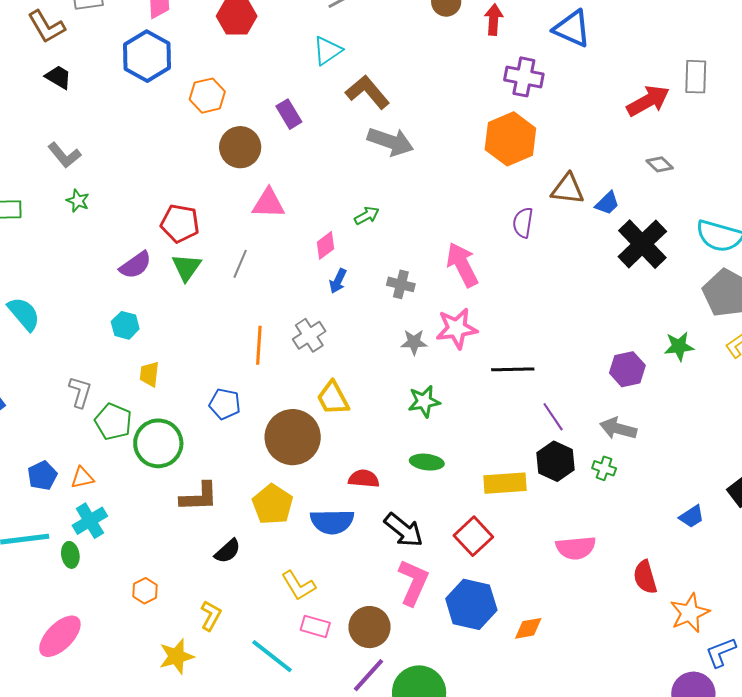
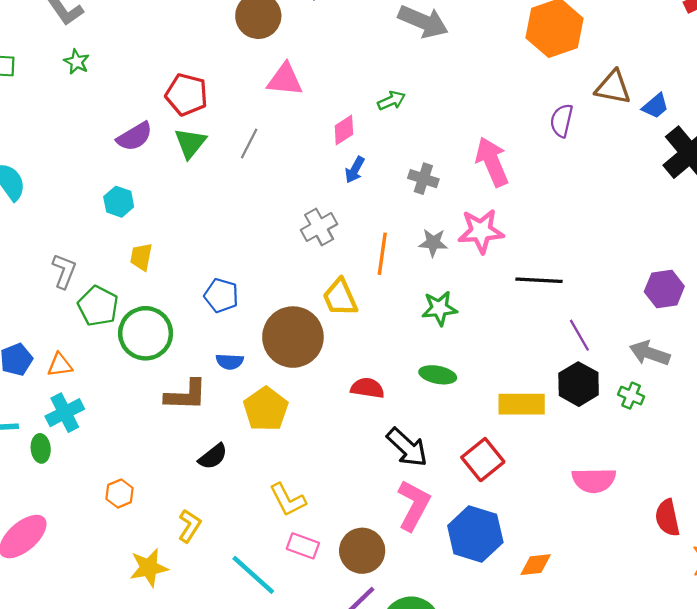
orange line: (259, 345) -> (382, 254), moved
blue semicircle: (332, 522) -> (230, 362), moved, size x0.6

